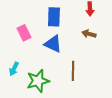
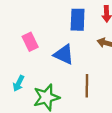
blue rectangle: (54, 17) -> (78, 20), moved

